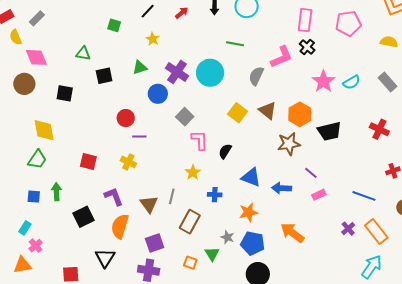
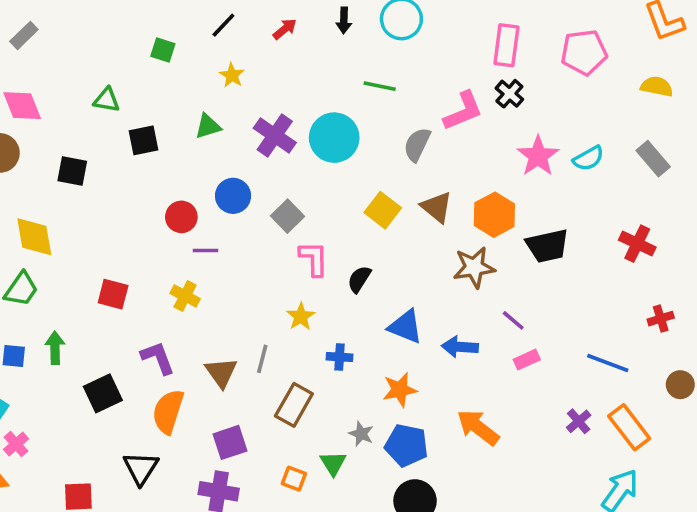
blue circle: (158, 94) -> (233, 196), moved

